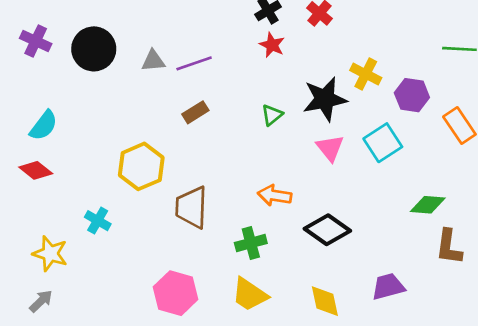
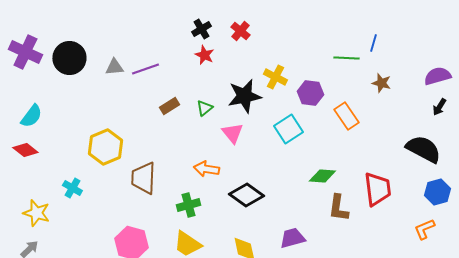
purple cross: (36, 41) -> (25, 52), size x1.4
brown rectangle: (195, 112) -> (169, 106), moved
pink triangle: (330, 148) -> (232, 133), moved

